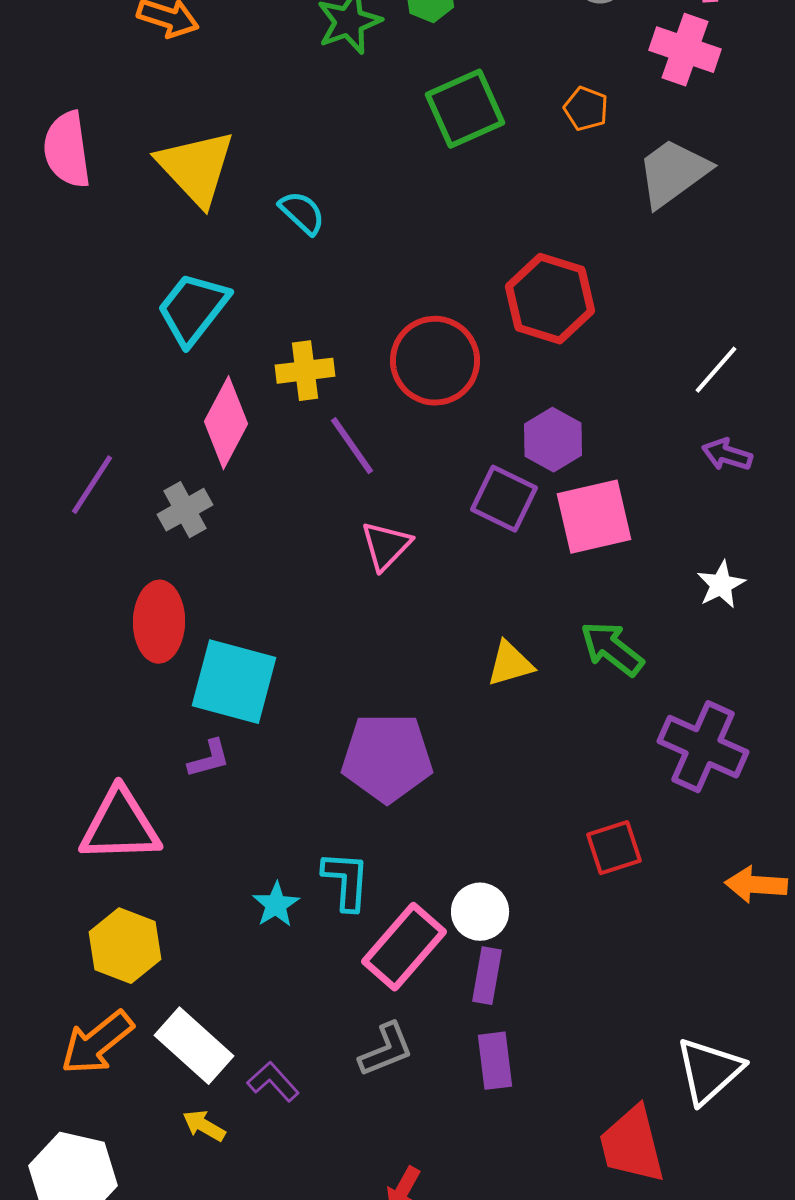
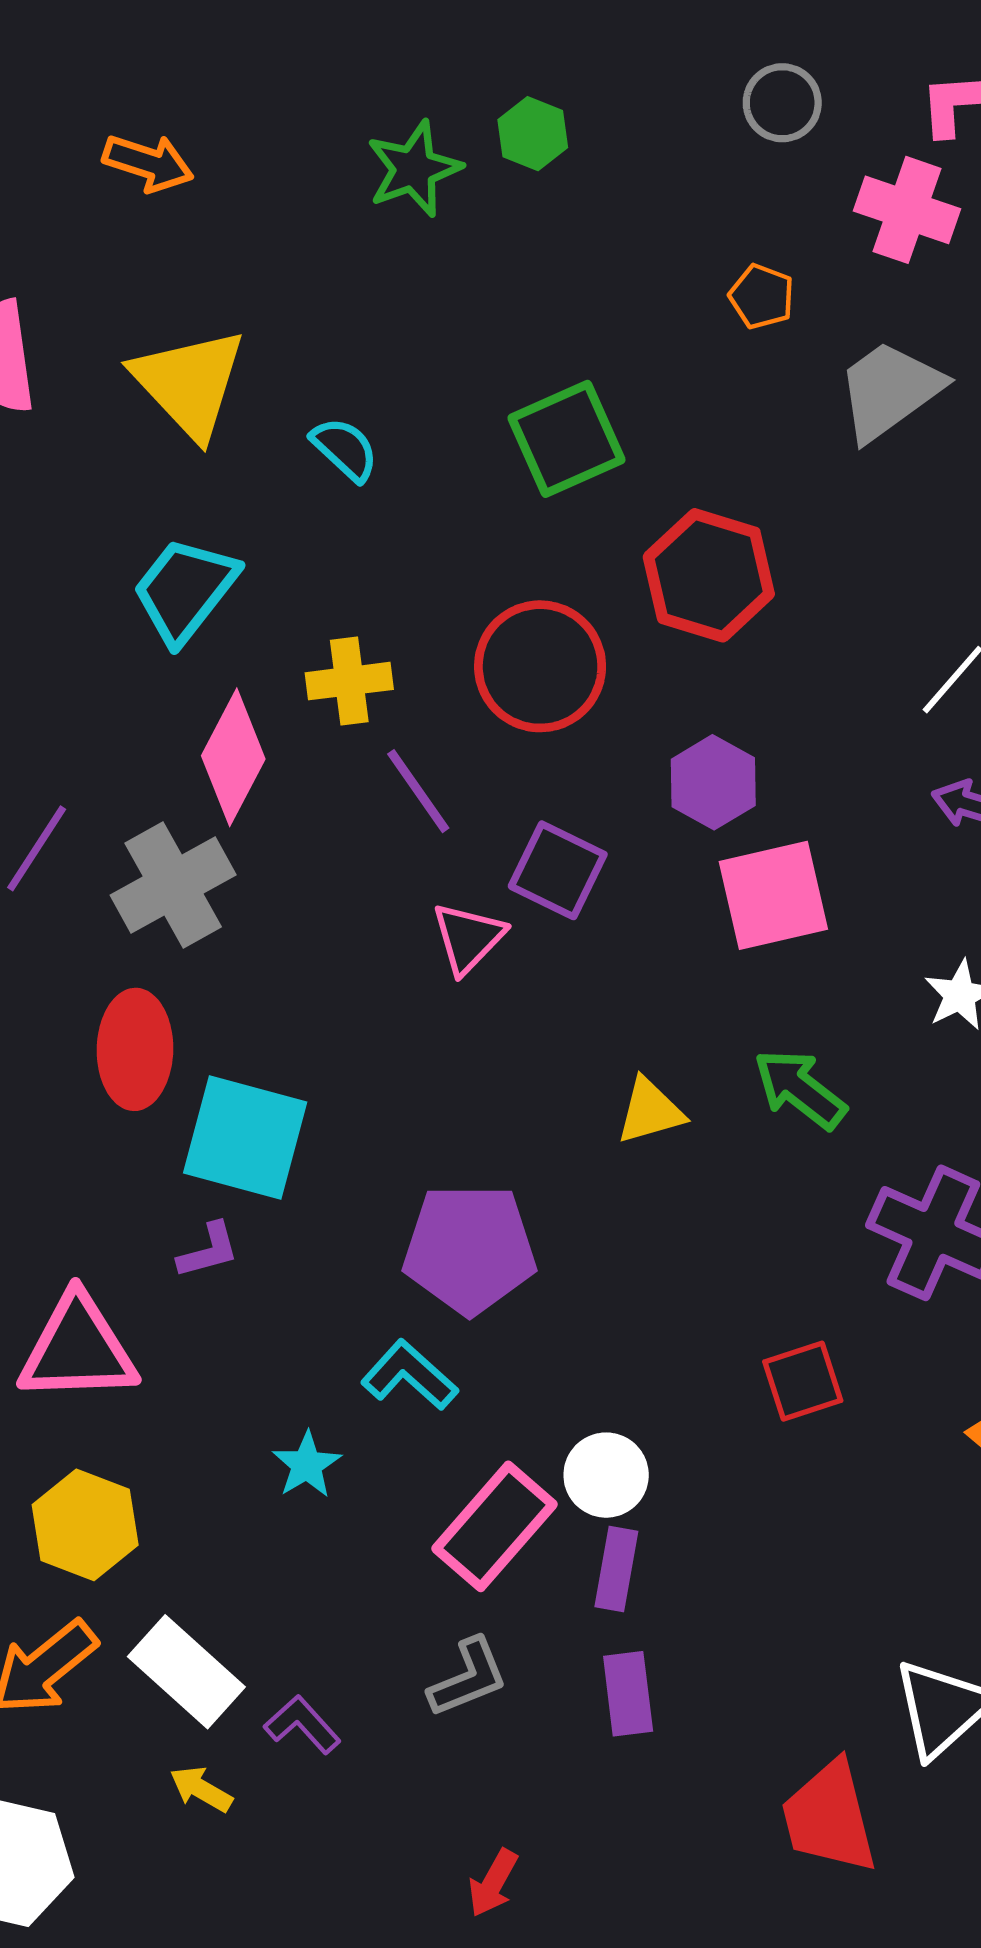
green square: (465, 109) -> (566, 439), moved
purple square: (504, 499) -> (558, 870), moved
gray cross: (185, 510) -> (173, 885), size x1.5
cyan L-shape: (346, 881) -> (409, 1375), moved, turned -52

